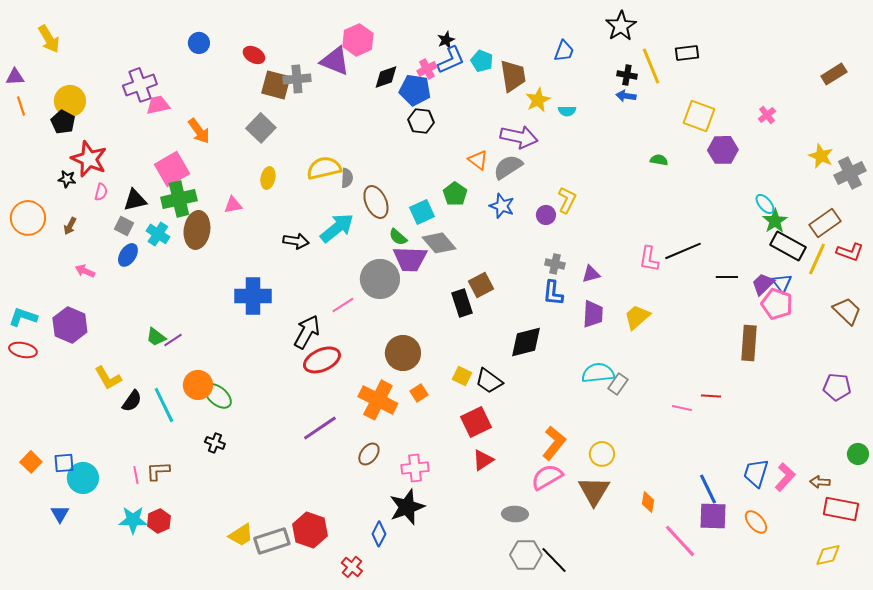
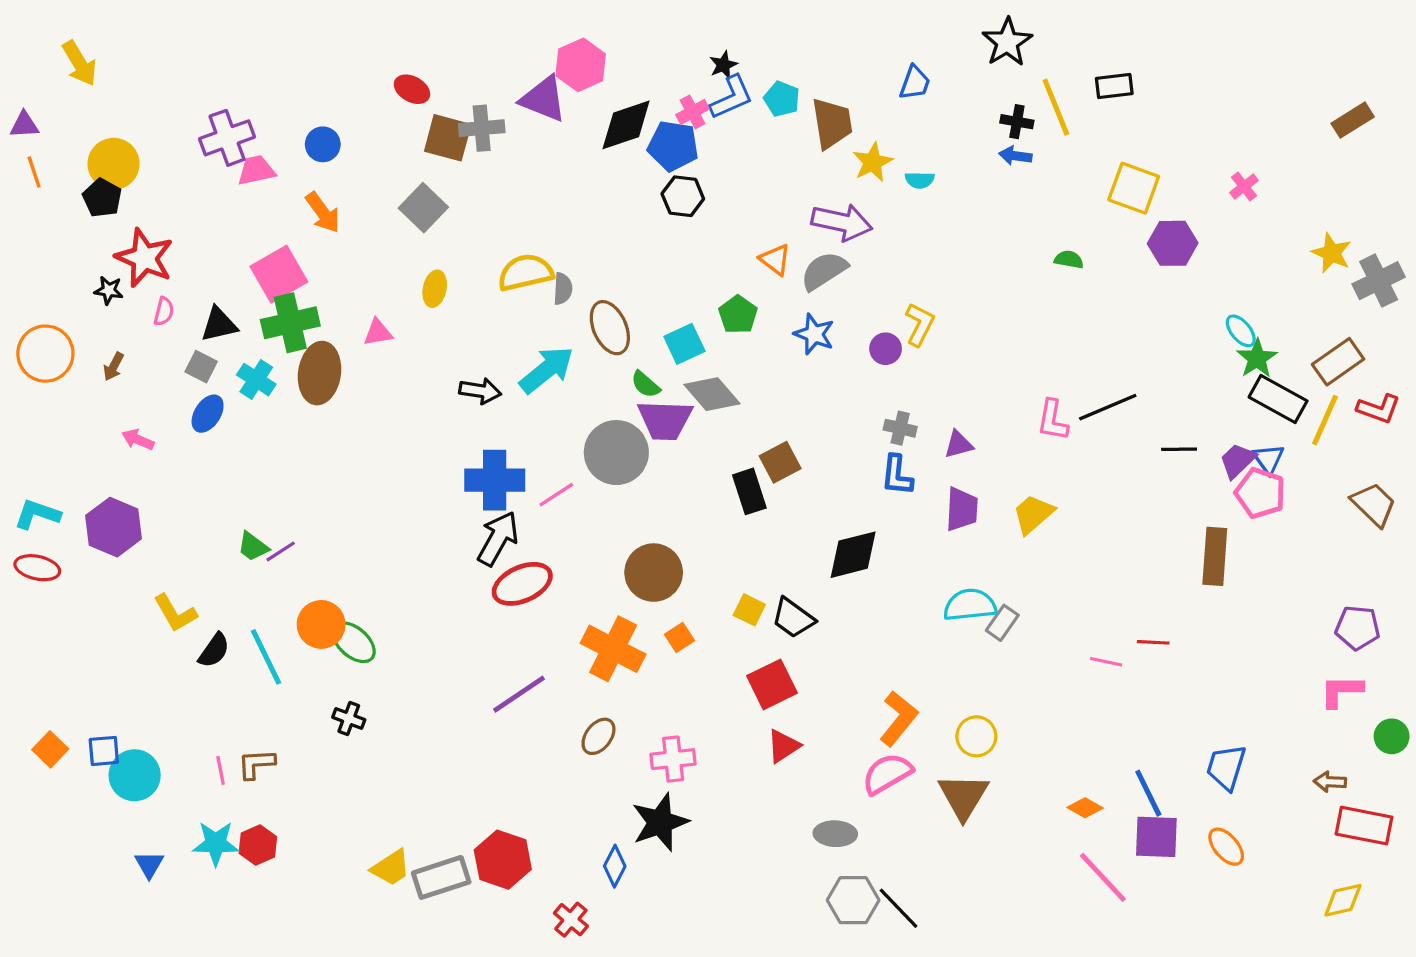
blue circle: (199, 43) -> (323, 144), moved
black diamond: (386, 77) -> (626, 125), size x1.4
blue cross: (253, 296) -> (495, 480), moved
pink L-shape: (785, 477) -> (1341, 691), moved, turned -132
orange diamond: (648, 502) -> (1085, 808), moved, turned -70
blue triangle: (60, 514) -> (149, 864), moved

